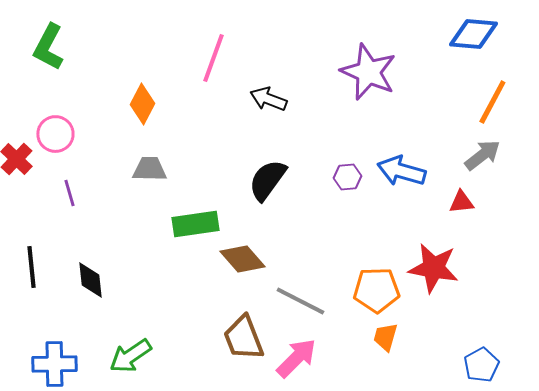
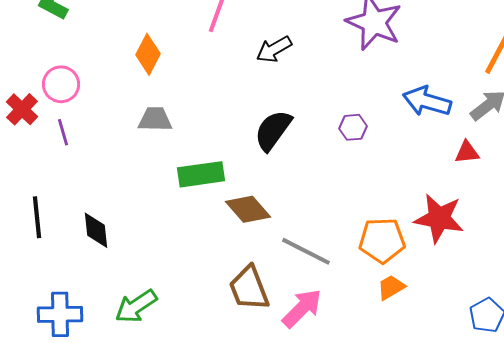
black arrow: (268, 99) -> (274, 49), turned -51
blue arrow: (401, 171) -> (427, 101), moved
purple line: (69, 193) -> (63, 132), moved
orange trapezoid: (385, 337) -> (391, 287), turned 44

